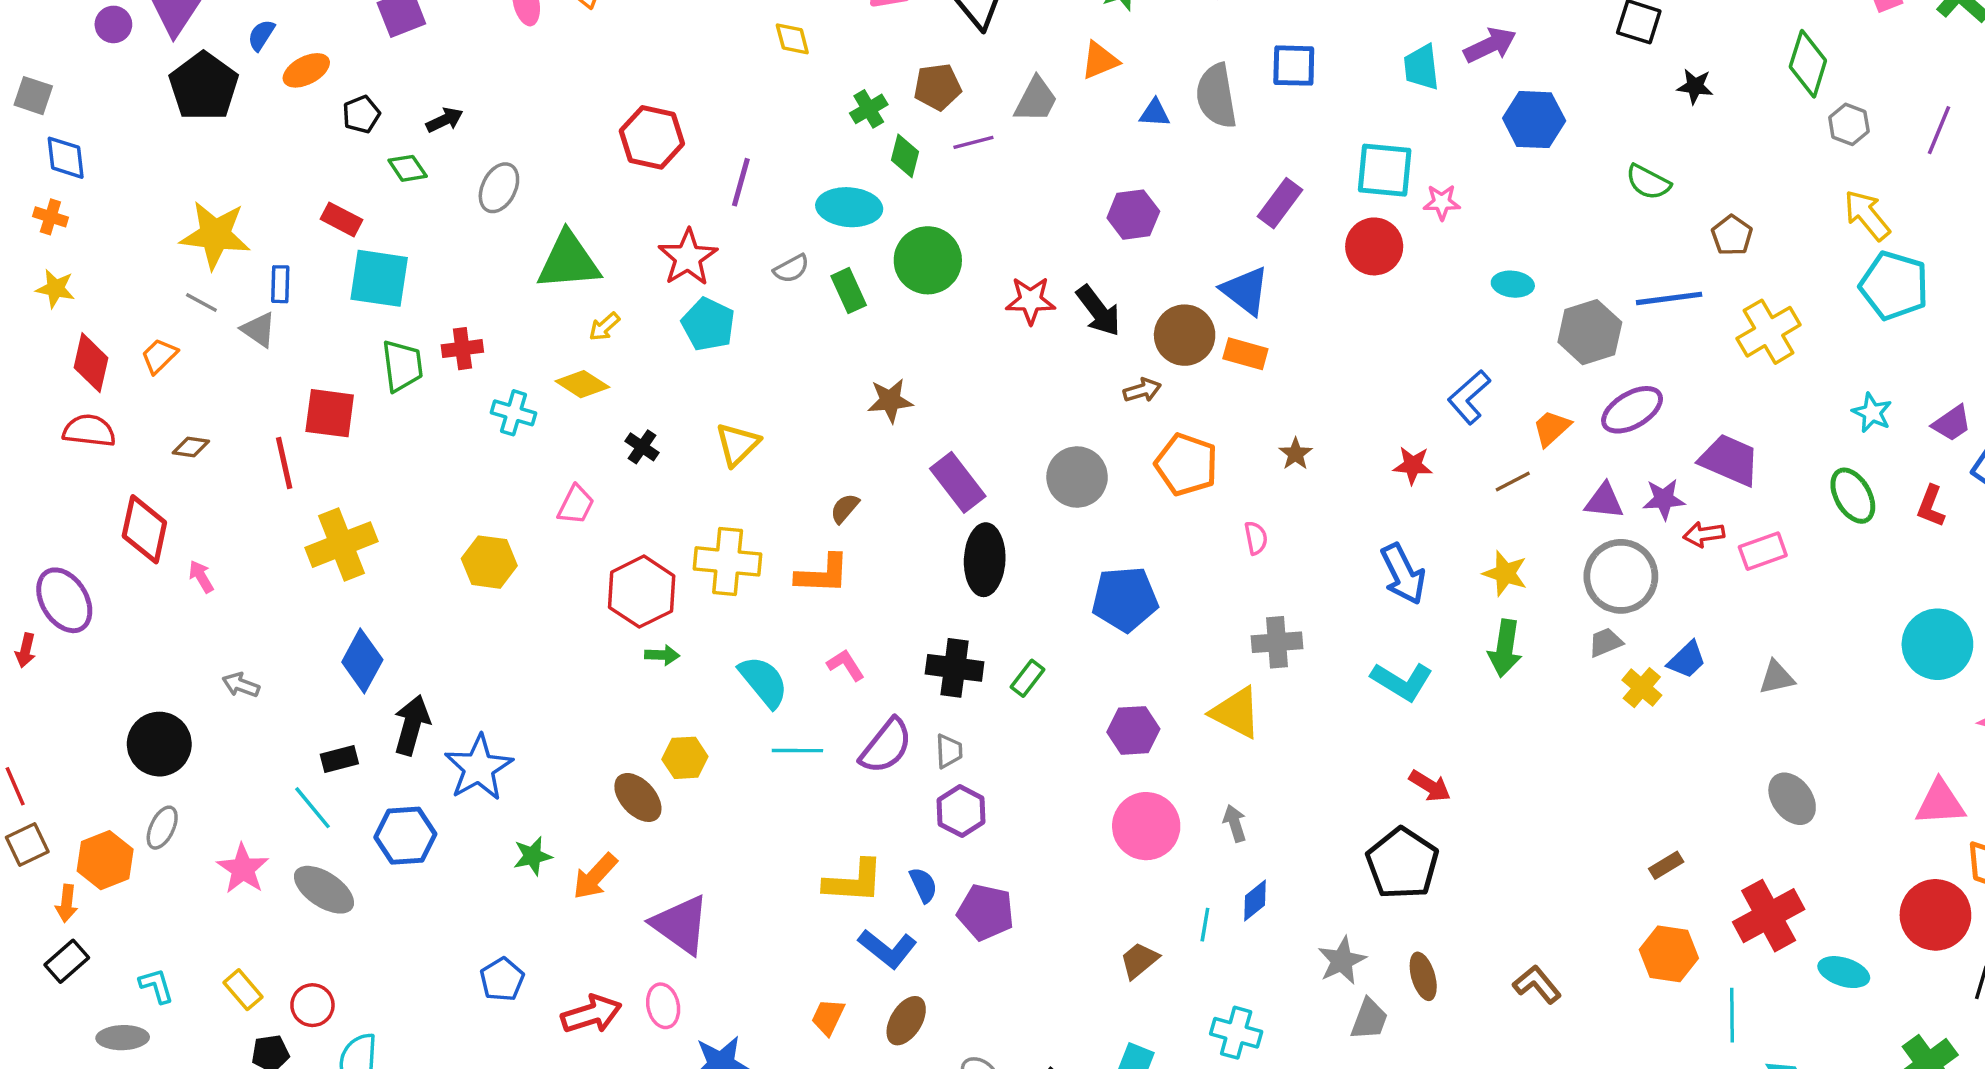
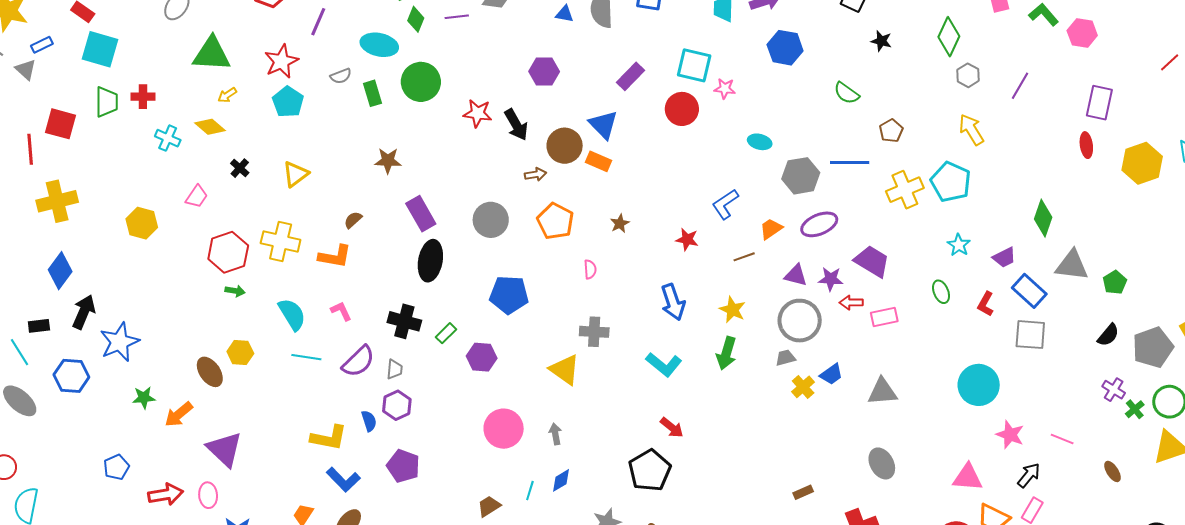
blue rectangle: (280, 284) -> (42, 45), turned 55
cyan pentagon: (1894, 286) -> (951, 182), moved
green ellipse: (1853, 496) -> (941, 292), size x0.7
gray triangle: (1777, 677) -> (882, 392), size x1.4
purple hexagon: (1133, 730) -> (482, 357), moved
blue semicircle: (923, 885) -> (369, 421), moved

